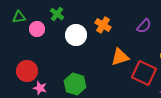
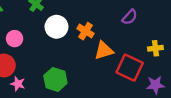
orange cross: (103, 25) -> (86, 31), moved
pink circle: (37, 29) -> (15, 39), moved

